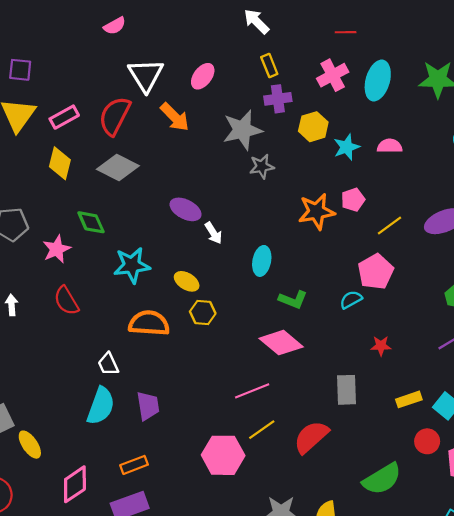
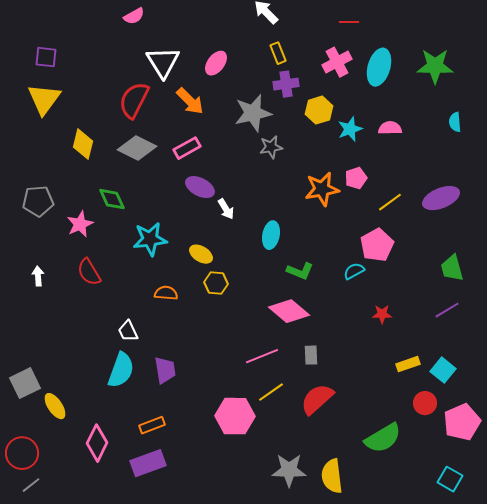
pink rectangle: (64, 117) -> (187, 148), moved
orange semicircle: (149, 323) -> (166, 293), size x0.6
gray rectangle: (347, 390) -> (311, 355), moved, size x0.7
pink diamond: (75, 484) -> (97, 443), turned -30

